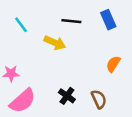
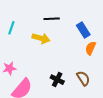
blue rectangle: (108, 20) -> (83, 30), moved
cyan line: (21, 25) -> (11, 28), turned 64

